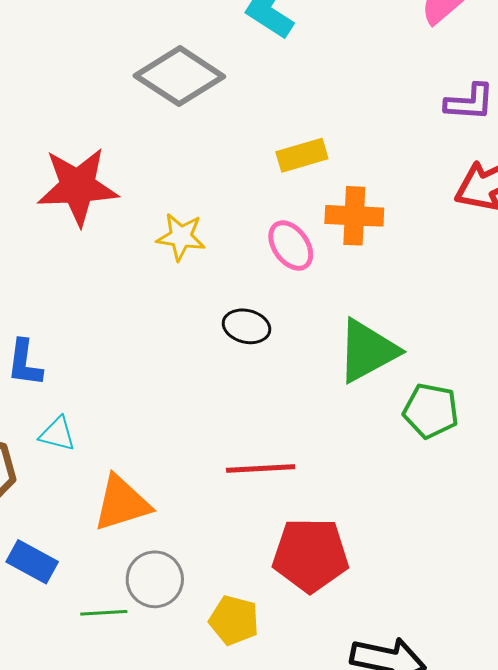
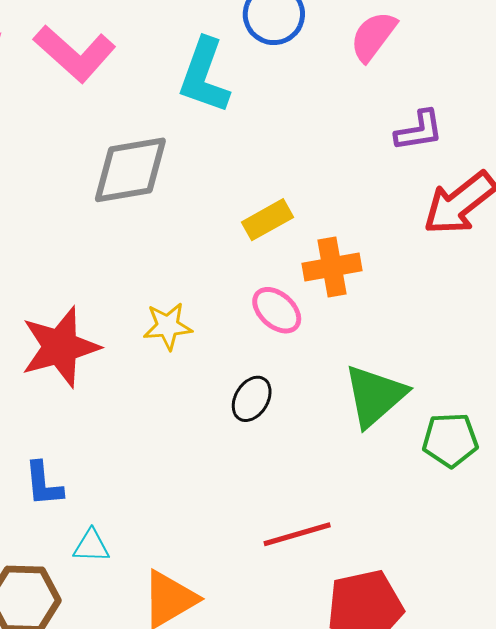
gray diamond: (179, 76) -> (130, 170), turned -30
red star: (78, 186) -> (60, 347), moved
black ellipse: (246, 326) -> (252, 399), turned -60

